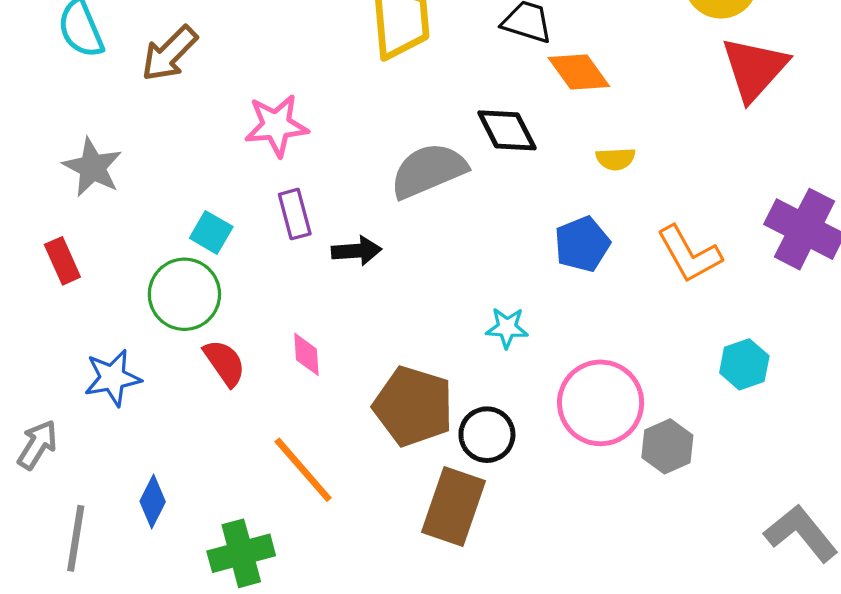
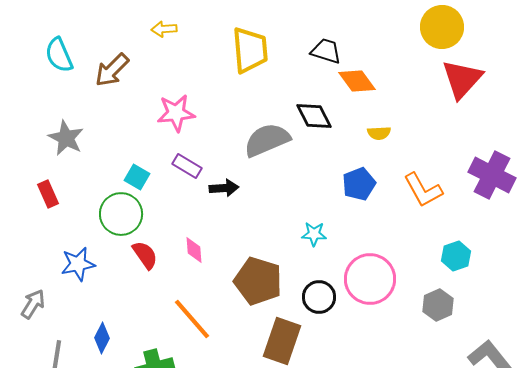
purple rectangle: (295, 214) -> (187, 166), turned -44
black circle: (487, 435) -> (319, 297), moved
gray hexagon: (667, 446) -> (438, 305), moved

